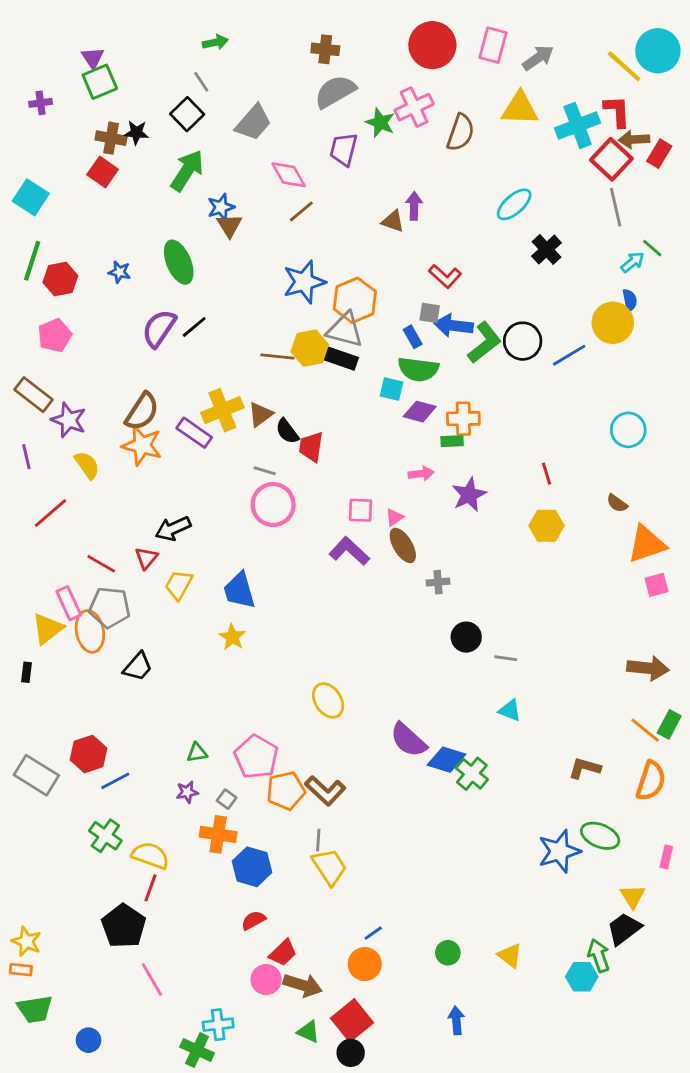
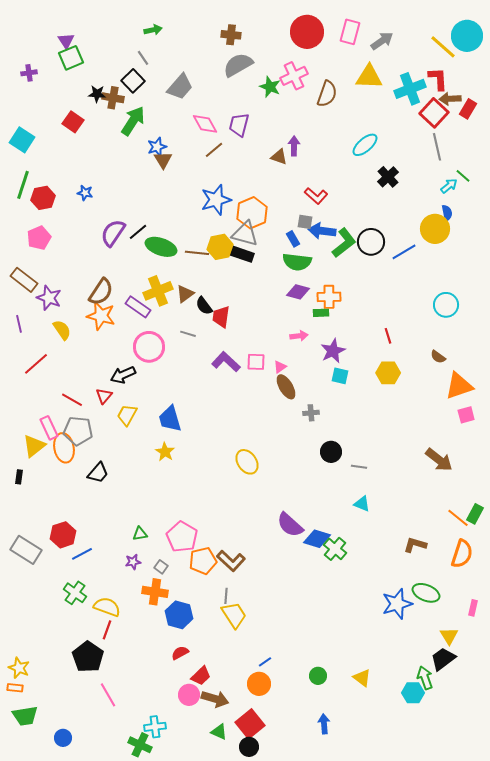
brown cross: (111, 138) -> (113, 98), moved
purple trapezoid: (344, 149) -> (239, 125), moved
green ellipse: (179, 262) -> (161, 247), moved, turned -48
cyan square: (392, 389) -> (340, 376), moved
pink circle: (273, 505) -> (149, 347), moved
purple L-shape: (349, 551) -> (226, 362), moved
brown arrow: (648, 668) -> (439, 460), moved, turned 32
yellow ellipse: (328, 700) -> (247, 462), moved

